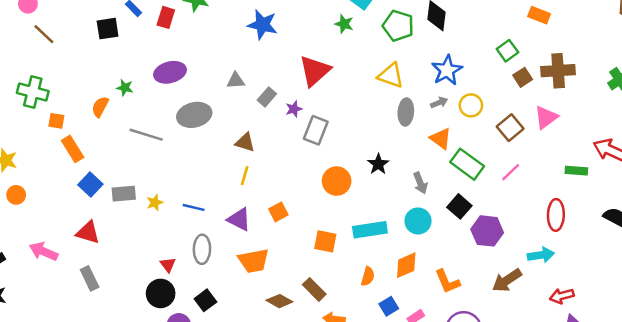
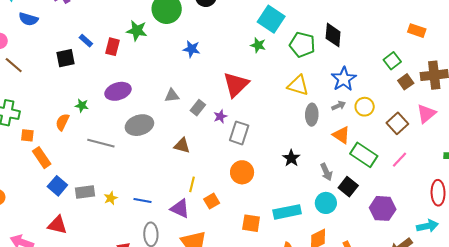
blue star: (262, 25) -> (192, 49), size x0.7
yellow line: (245, 176) -> (192, 184), moved
orange circle: (337, 181) -> (242, 172), moved
black square: (459, 206) -> (348, 187), moved

